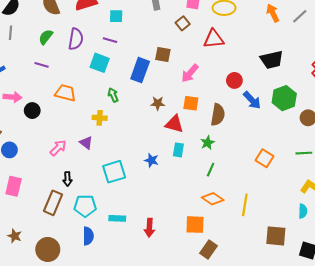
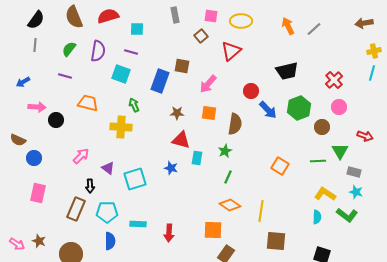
red triangle: (214, 39) -> (231, 51), turned -35
yellow cross: (100, 118) -> (121, 127), size x1.5
red triangle: (174, 124) -> (181, 140), moved
purple triangle: (86, 143) -> (108, 168), moved
brown square: (276, 236) -> (276, 241), moved

